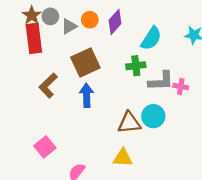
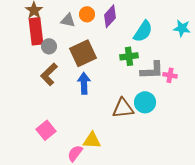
gray circle: (50, 16) -> (49, 46), moved
gray triangle: (69, 26) -> (68, 20), turned 42
yellow triangle: (123, 158) -> (92, 140), moved

